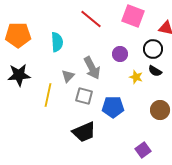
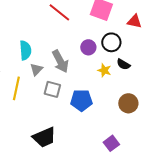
cyan semicircle: (57, 42) -> (25, 50), moved
black circle: (153, 49) -> (111, 42), moved
black trapezoid: (84, 132) -> (44, 137), moved

